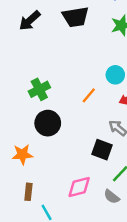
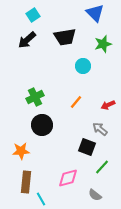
cyan circle: (115, 75) -> (83, 66), moved
brown rectangle: (28, 192) -> (26, 182), size x1.5
gray semicircle: (112, 197) -> (95, 195), moved

